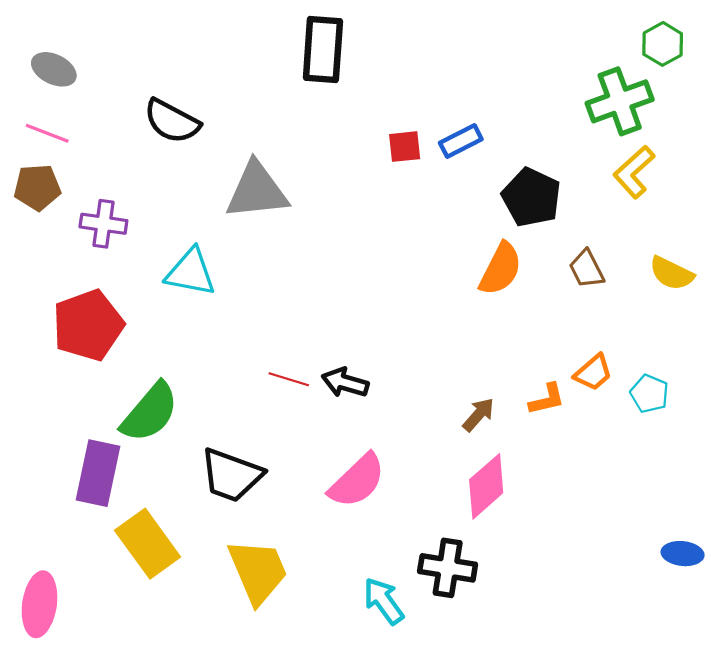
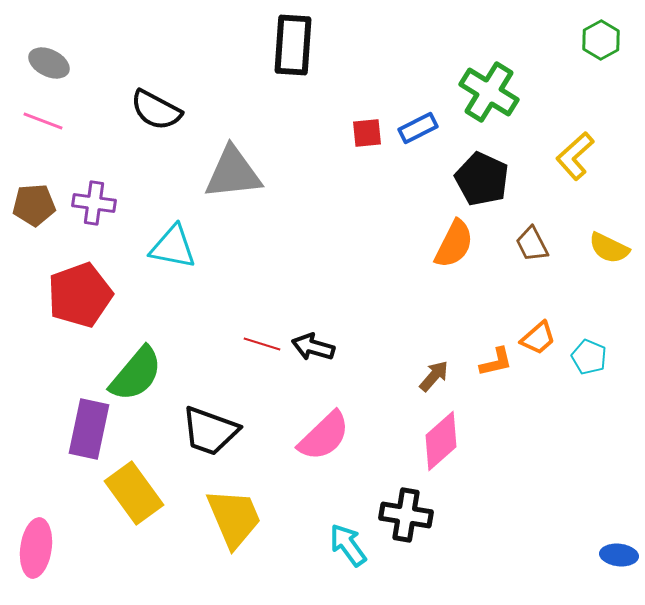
green cross: (620, 101) -> (489, 92), moved, turned -38
brown pentagon: (37, 187) -> (34, 205), moved
blue ellipse: (683, 554) -> (619, 555), moved

